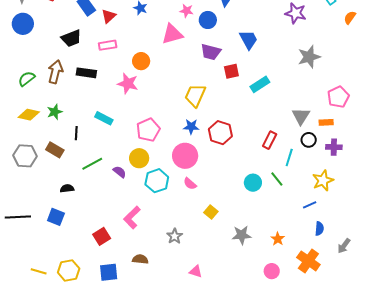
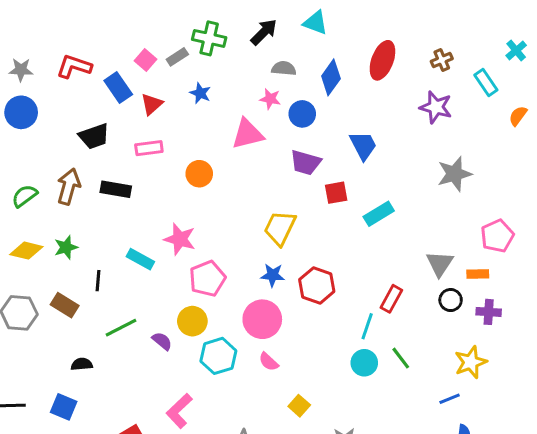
pink star: (128, 84) -> (180, 239), moved
cyan line: (289, 158) -> (367, 326), moved

